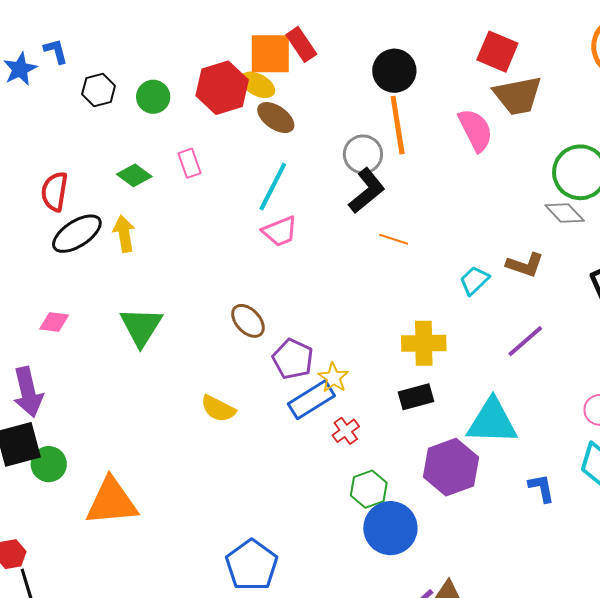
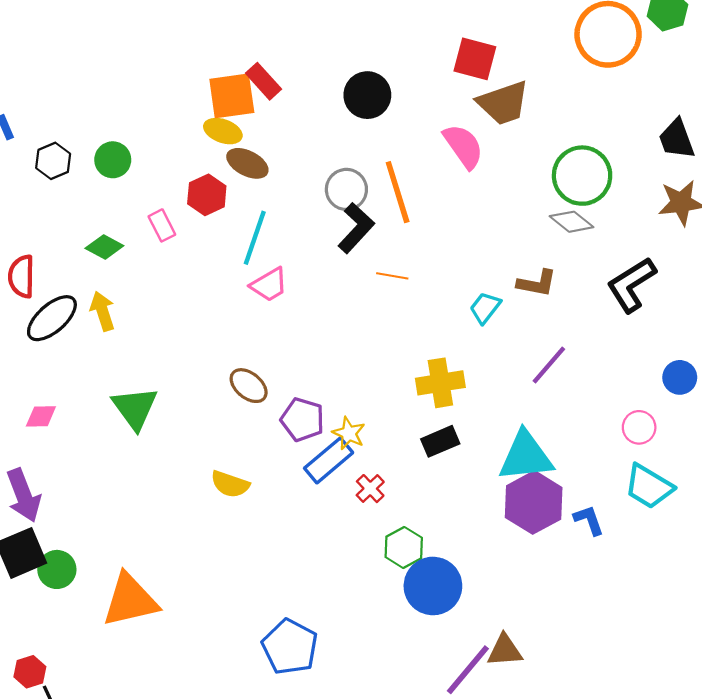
red hexagon: (222, 88) -> (207, 195), moved, size x0.7
orange line: (398, 125) -> (398, 192), moved
purple hexagon: (451, 467) -> (534, 502), moved

